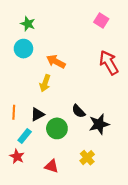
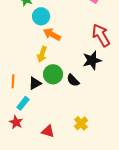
cyan circle: (23, 49) -> (41, 16), moved
black star: (99, 124) -> (92, 60), moved
green circle: (57, 128) -> (53, 74), moved

